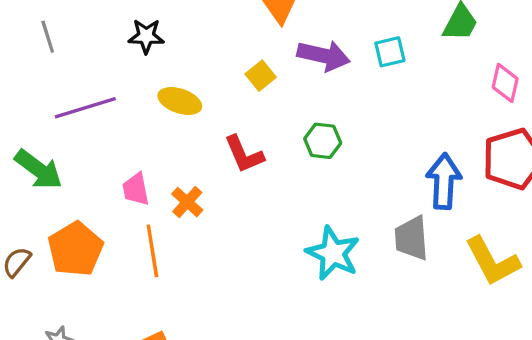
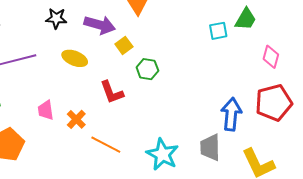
cyan square: (390, 52) -> (218, 31), moved
purple arrow: (324, 56) -> (100, 25), moved
green hexagon: (323, 141) -> (147, 69), moved
orange line: (152, 251) -> (106, 145), moved, turned -56

